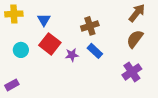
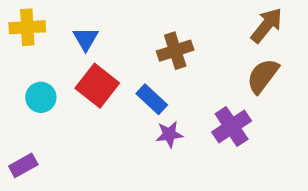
blue rectangle: (95, 51) -> (152, 99), moved
purple star: (72, 55) -> (169, 134), moved
purple cross: (132, 72) -> (232, 127), moved

